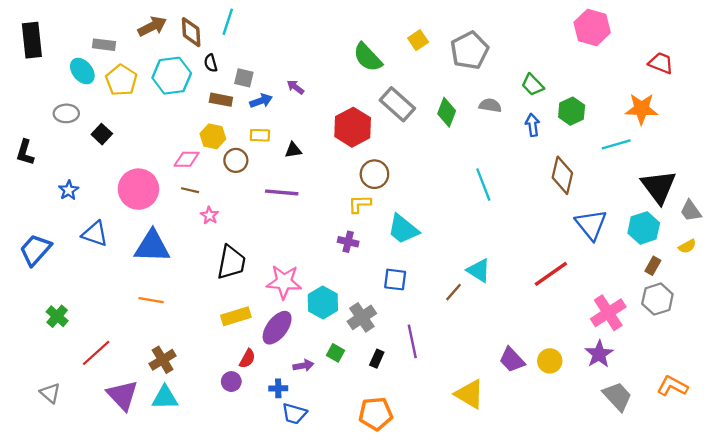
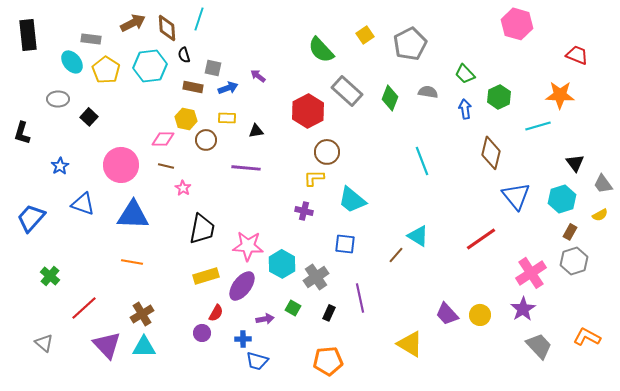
black triangle: (659, 187) -> (575, 163), size x0.6

